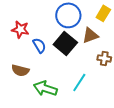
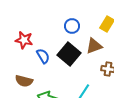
blue circle: (68, 15) -> (72, 26), size x0.6

